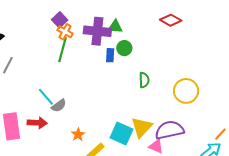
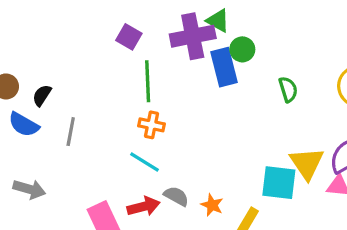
green triangle: (115, 27) -> (218, 21), turned 42
orange cross: (65, 32) -> (151, 125), moved
blue rectangle: (110, 55) -> (224, 67), size x1.6
gray semicircle: (59, 106) -> (176, 196), moved, turned -98

